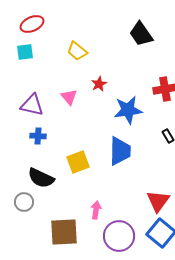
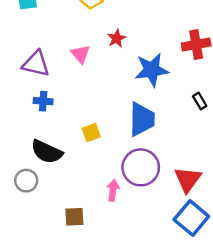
yellow square: (78, 162) -> (91, 132), size x0.7
brown square: (64, 232) -> (74, 217), size x0.6
purple circle: (119, 236) -> (141, 167), moved

